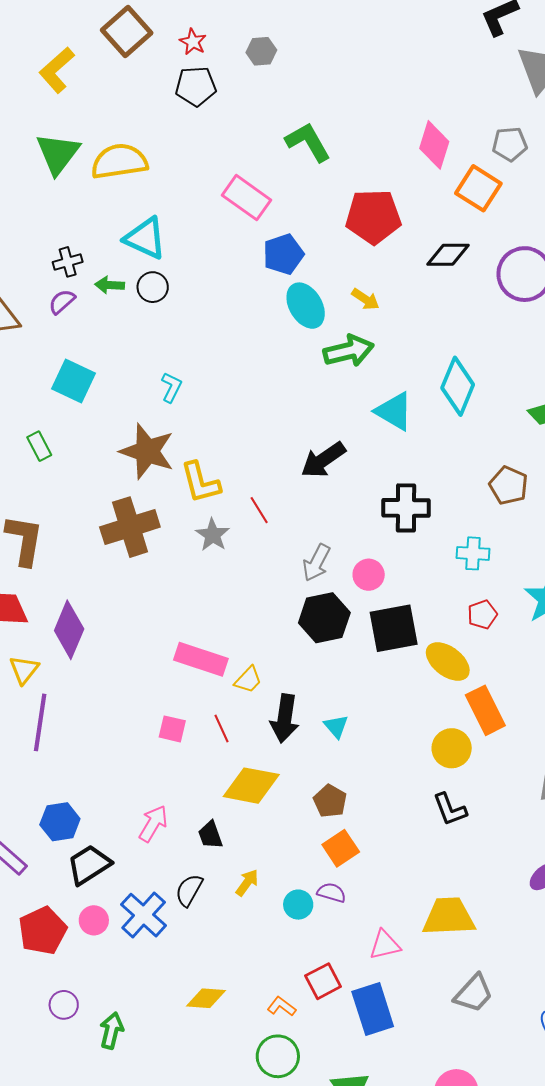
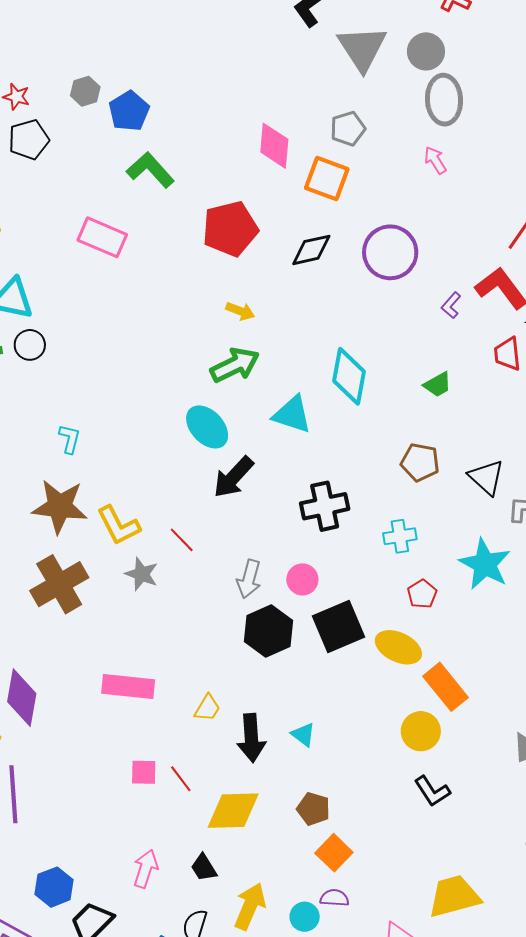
blue pentagon: (283, 254) -> (129, 111), moved
cyan ellipse: (306, 306) -> (207, 427), moved
pink rectangle: (201, 659) -> (128, 686), moved
red line: (221, 729) -> (181, 779), moved
yellow arrow: (247, 883) -> (250, 906), size x1.6

